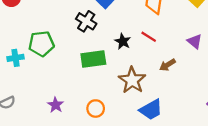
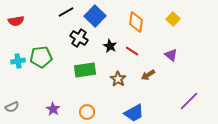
black star: (123, 41) -> (110, 46), moved
cyan cross: (15, 58) -> (18, 61), moved
brown star: (132, 80) -> (118, 79), moved, size x0.7

